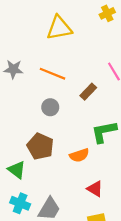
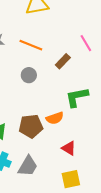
brown pentagon: (40, 146) -> (31, 126), moved, turned -30

